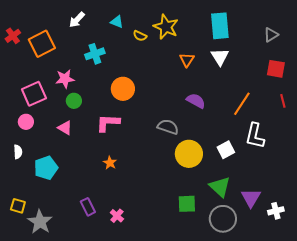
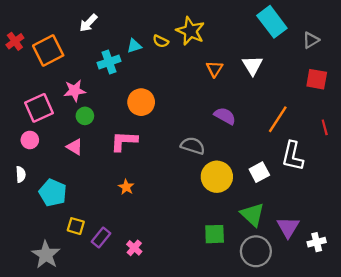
cyan triangle: (117, 22) -> (134, 46), moved, turned -40
cyan rectangle: (220, 26) -> (272, 22), moved, turned -32
red line: (283, 101) -> (325, 127), moved
cyan pentagon: (46, 168) -> (53, 193), turned -30
yellow square: (18, 206) -> (76, 226), moved
purple rectangle: (88, 207) -> (101, 238), turned 66

